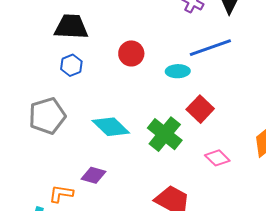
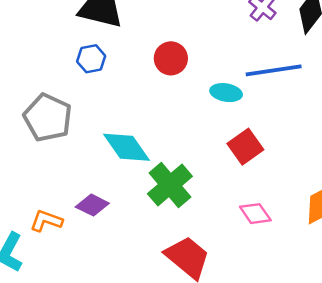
gray pentagon: (47, 116) -> (48, 118), turned 30
green cross: (165, 134) -> (170, 185), moved

